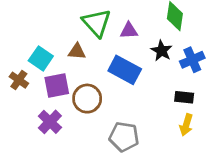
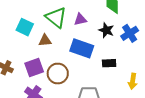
cyan square: (41, 58) -> (25, 27), moved
black rectangle: (184, 97) -> (109, 63), moved

